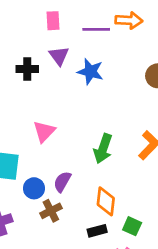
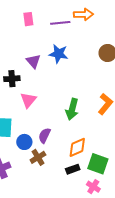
purple triangle: (59, 56) -> (33, 61), moved
black cross: (27, 69) -> (12, 79), moved
orange diamond: (106, 201) -> (77, 147), turned 65
green square: (132, 226) -> (98, 164), size x1.5

